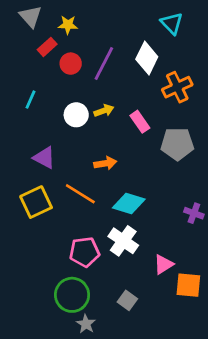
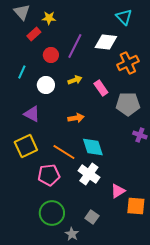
white diamond: (147, 58) -> (106, 42), turned 70
red circle: (71, 64) -> (51, 55), moved
white circle: (76, 115) -> (46, 85), moved
orange line: (80, 194) -> (64, 152), moved
cyan diamond: (129, 203) -> (93, 147), turned 55
purple cross: (194, 213) -> (140, 135), moved
pink pentagon: (84, 252) -> (49, 175), moved
gray star: (86, 324) -> (72, 234), moved

